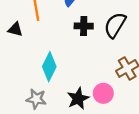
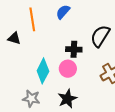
black cross: (84, 26) -> (74, 49), moved
pink circle: (103, 93) -> (68, 69), moved

